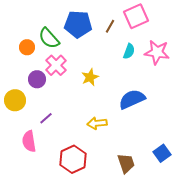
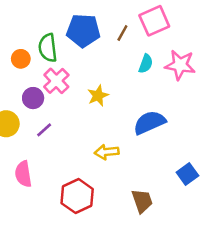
green semicircle: (49, 38) -> (48, 48), turned 35
purple line: (46, 118) -> (44, 130), moved
blue square: (162, 153) -> (187, 174), moved

